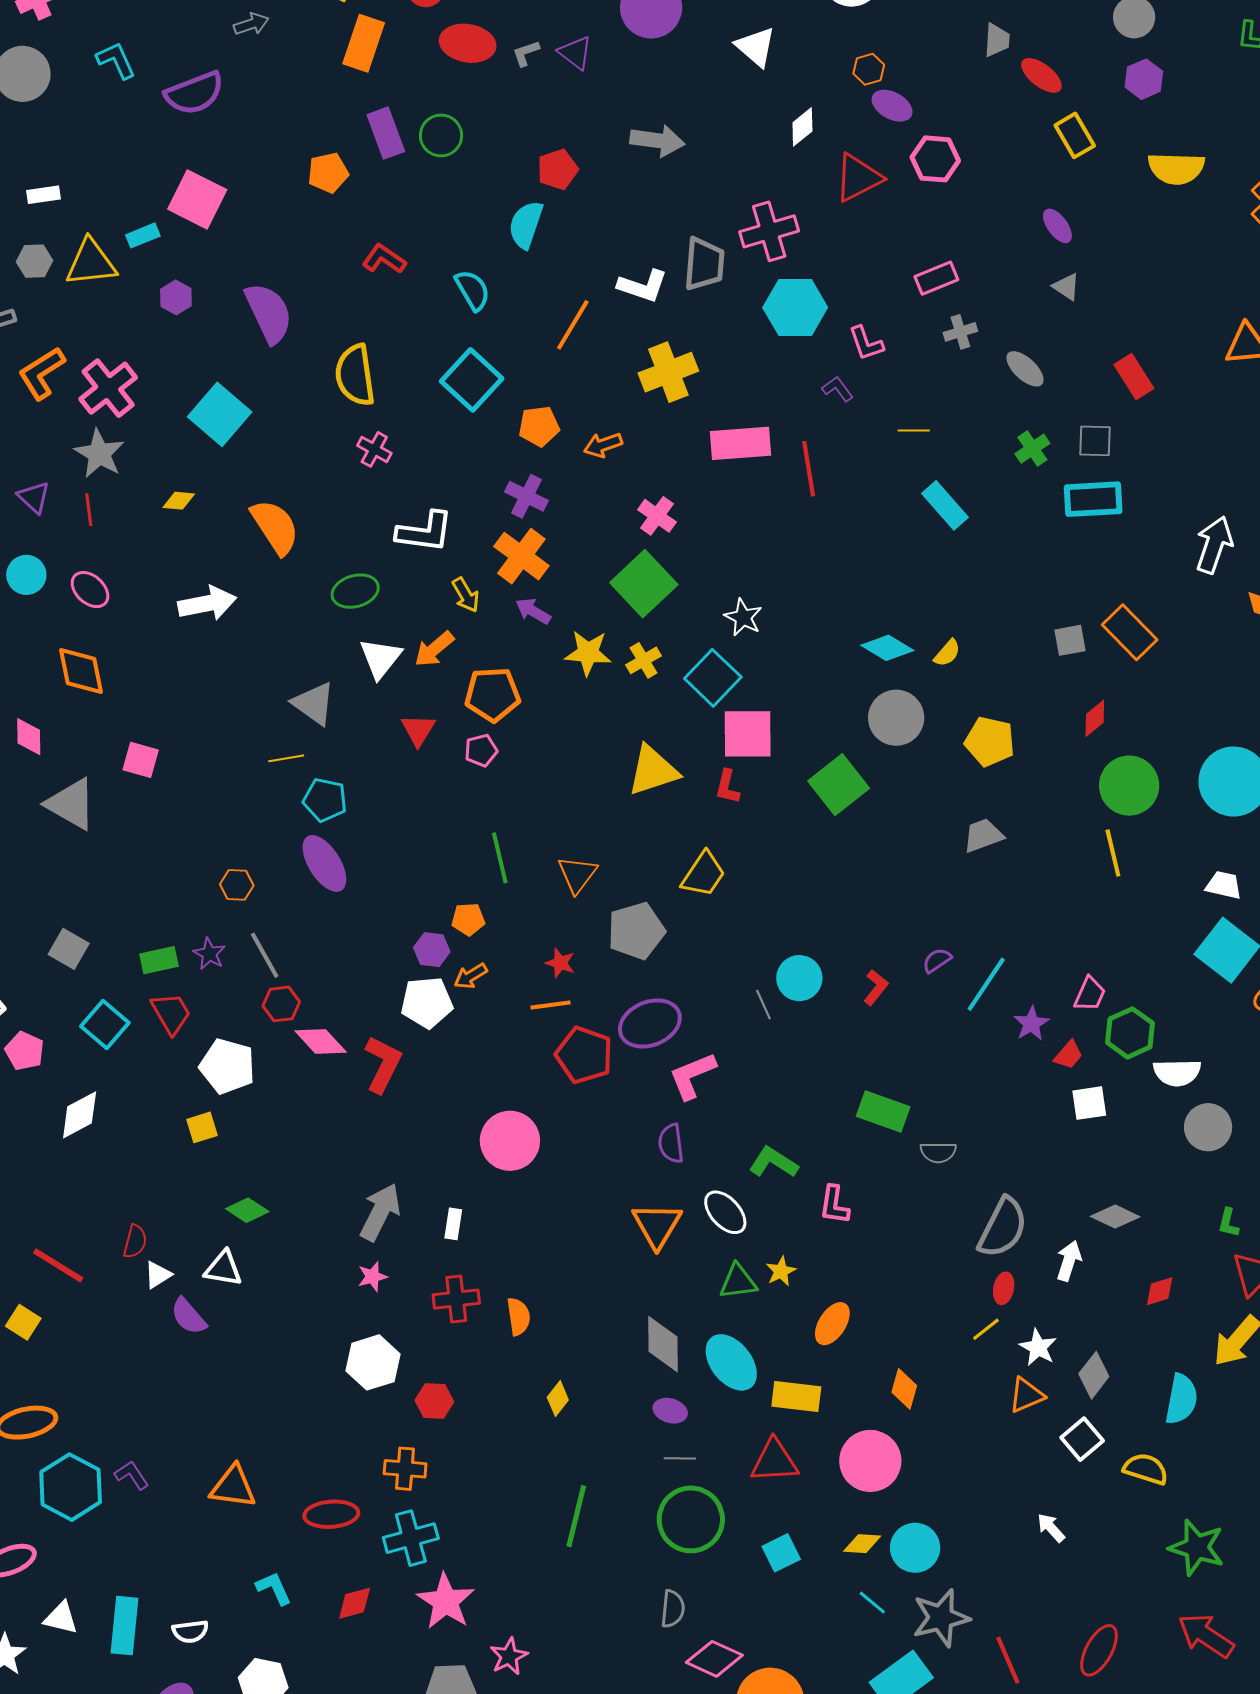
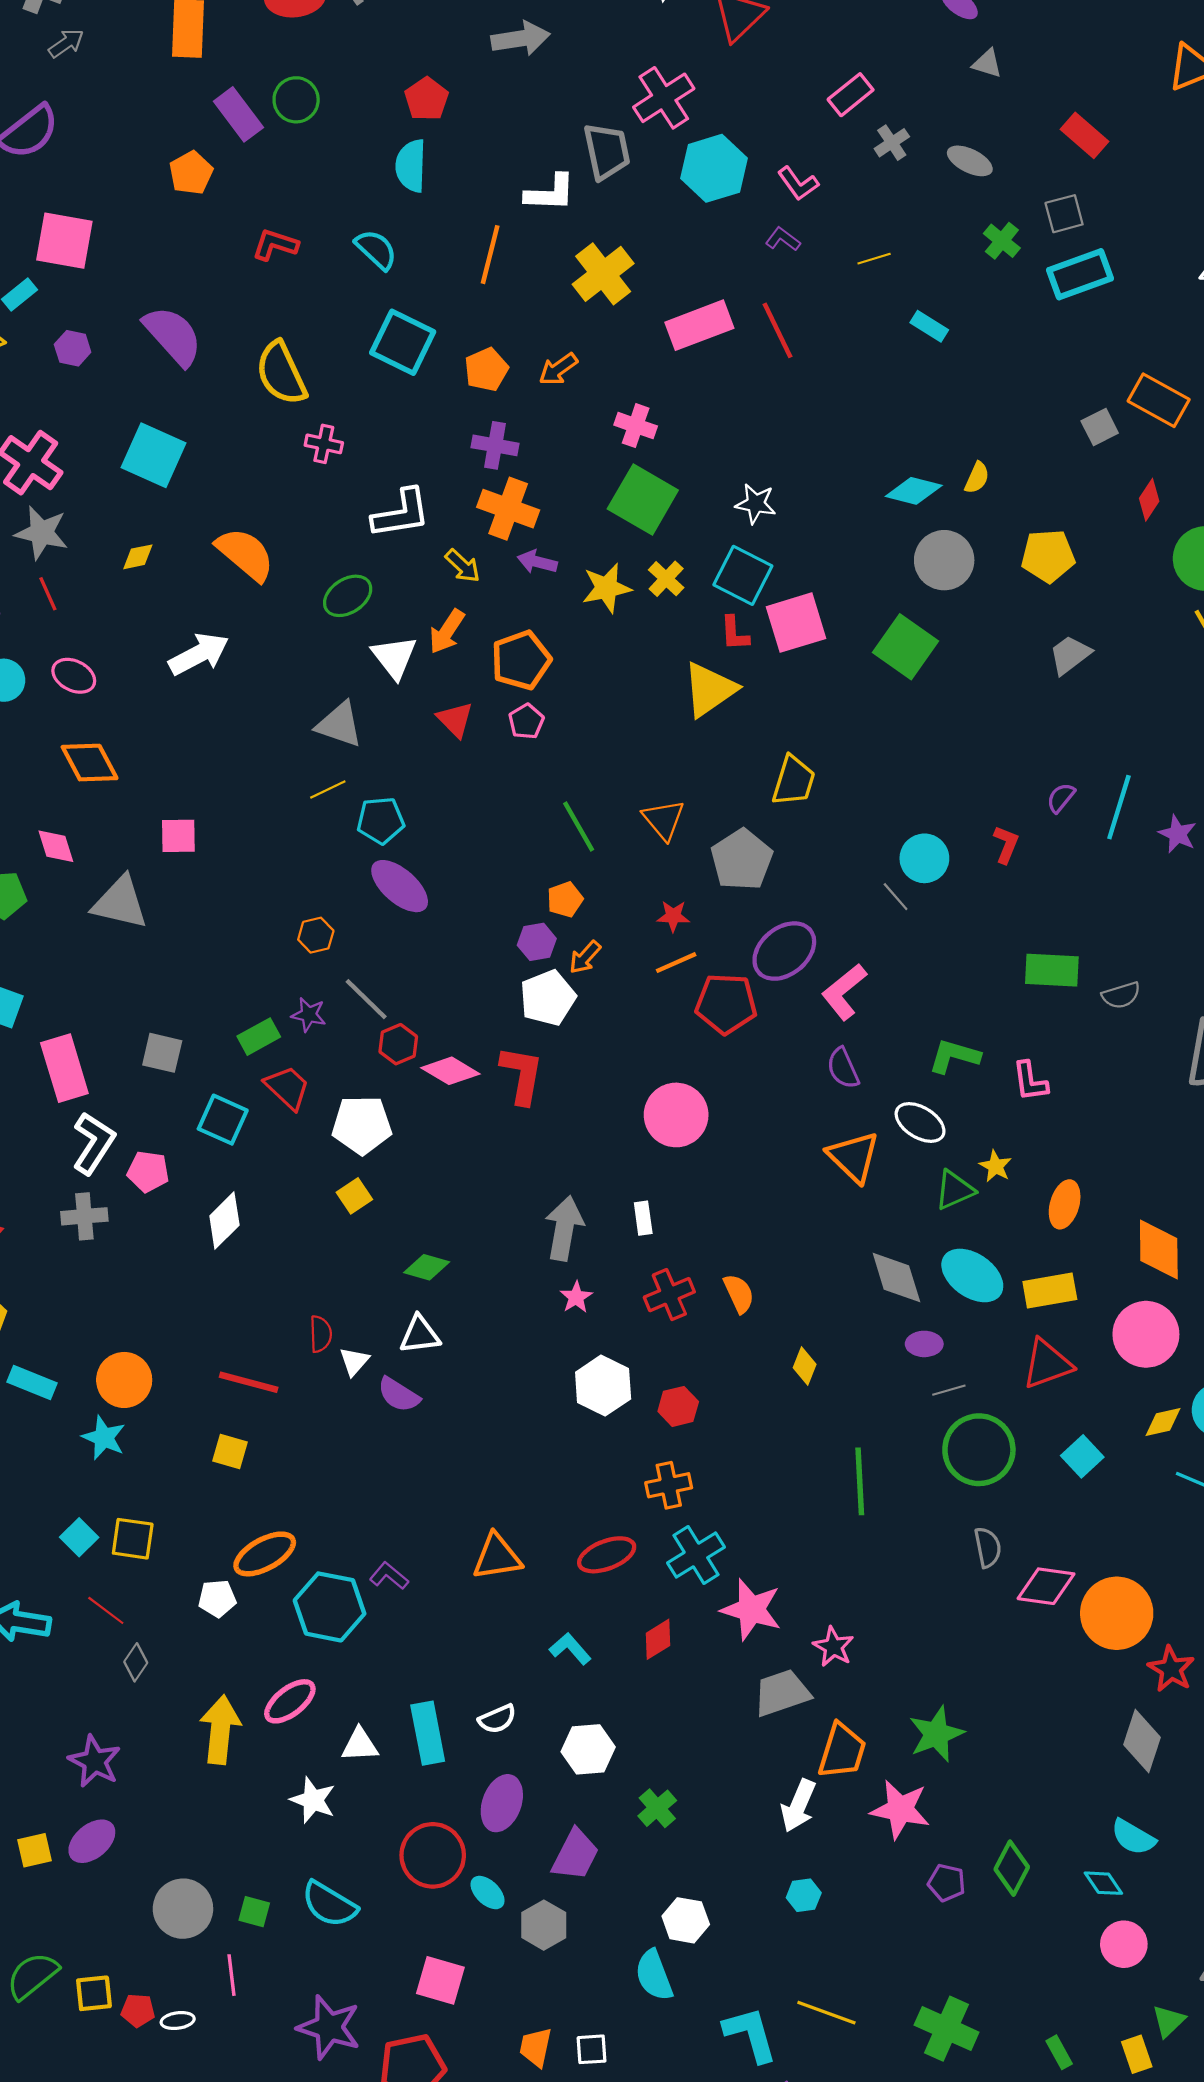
cyan rectangle: (945, 505) -> (929, 326), size x0.7
red L-shape: (727, 787) -> (735, 633), moved
orange diamond: (904, 1389) -> (1159, 1250), size x1.5

